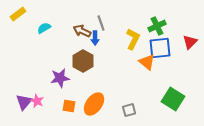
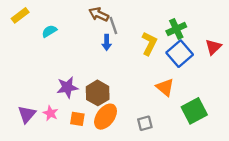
brown arrow: (82, 31) -> (99, 14), moved
blue square: (160, 48) -> (180, 54), turned -35
brown hexagon: (83, 61) -> (98, 93), moved
orange triangle: (147, 62) -> (165, 87), moved
green square: (173, 99) -> (194, 111), turned 30
pink star: (37, 101) -> (50, 113), moved

